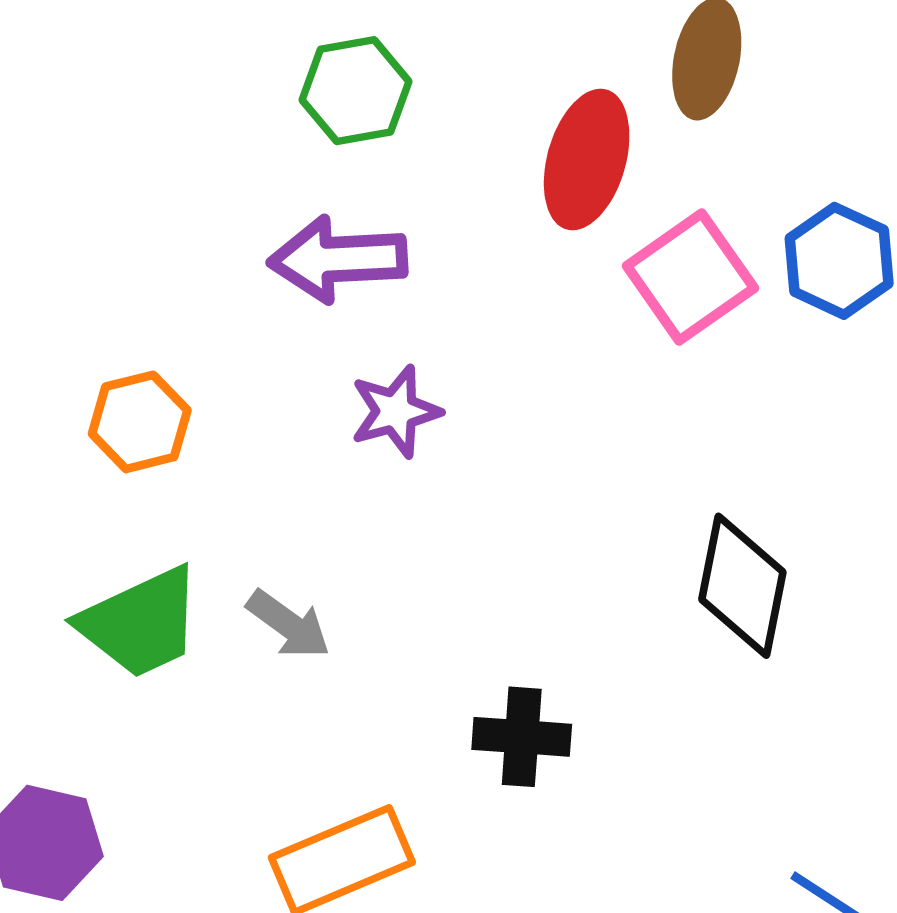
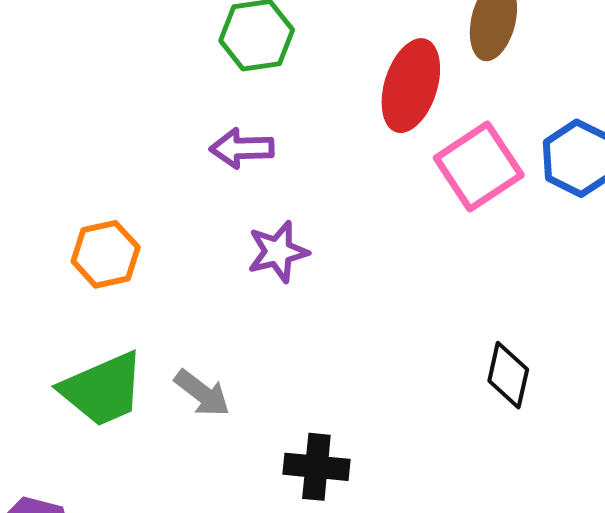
purple arrow: (338, 259) -> (242, 148), size x0.7
black diamond: (742, 586) -> (508, 375), size x0.7
black cross: (522, 737) -> (316, 467), moved

